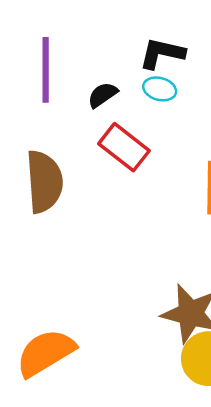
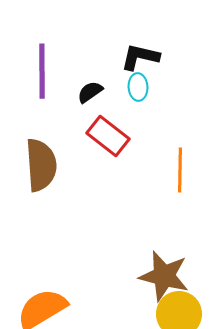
cyan ellipse: (160, 89) -> (138, 87), turned 72

